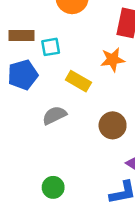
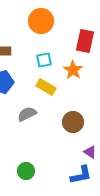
cyan square: (51, 47) -> (44, 60), moved
orange star: (113, 60) -> (73, 70), turned -30

